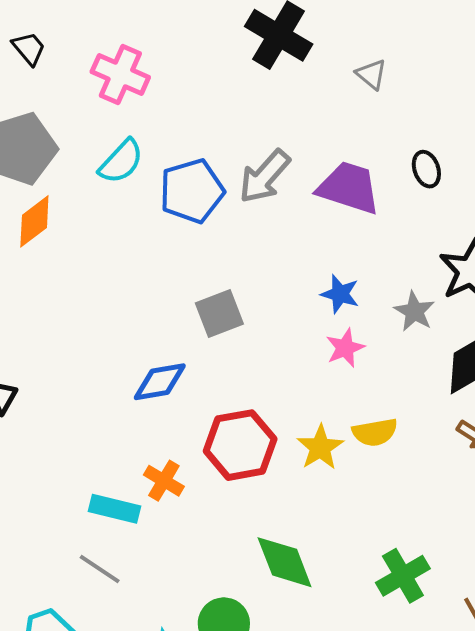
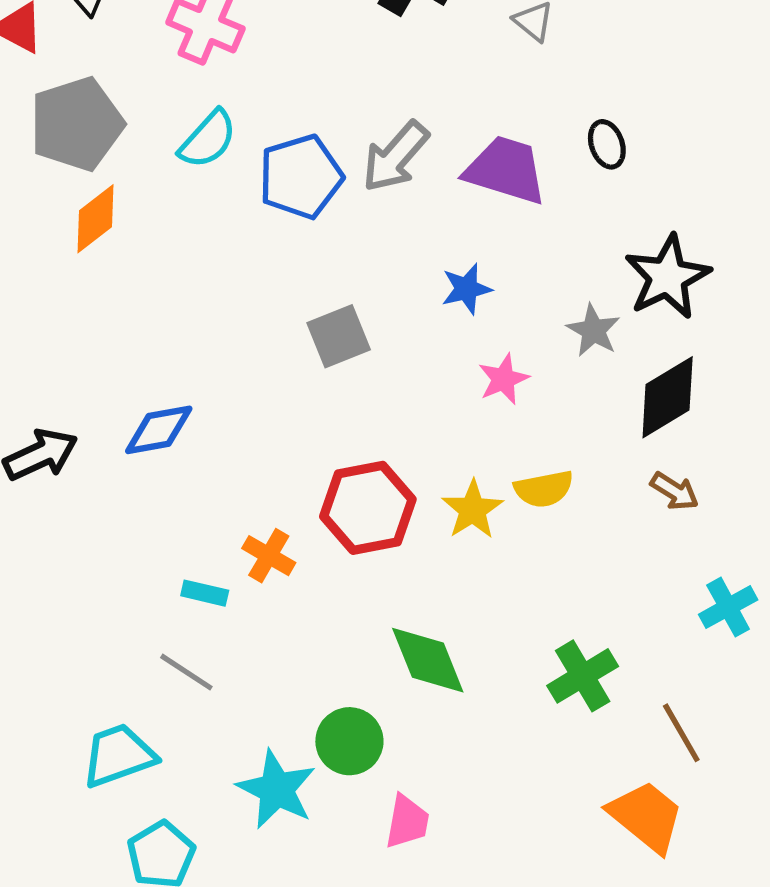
blue star: (340, 294) -> (467, 289), moved, turned -30
blue diamond: (160, 382) -> (159, 430), moved
cyan rectangle: (114, 509) -> (205, 593), size x0.7

